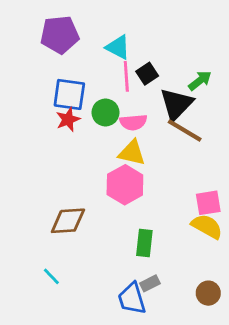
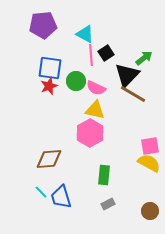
pink semicircle: (133, 122) -> (96, 88), turned 30
cyan line: (51, 276) -> (41, 192), moved
blue trapezoid: (132, 299) -> (61, 197), moved

